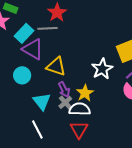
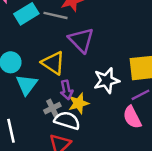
purple triangle: (33, 49) -> (81, 40), moved
purple arrow: (64, 89) -> (66, 90), moved
cyan triangle: (42, 101) -> (27, 85), moved

